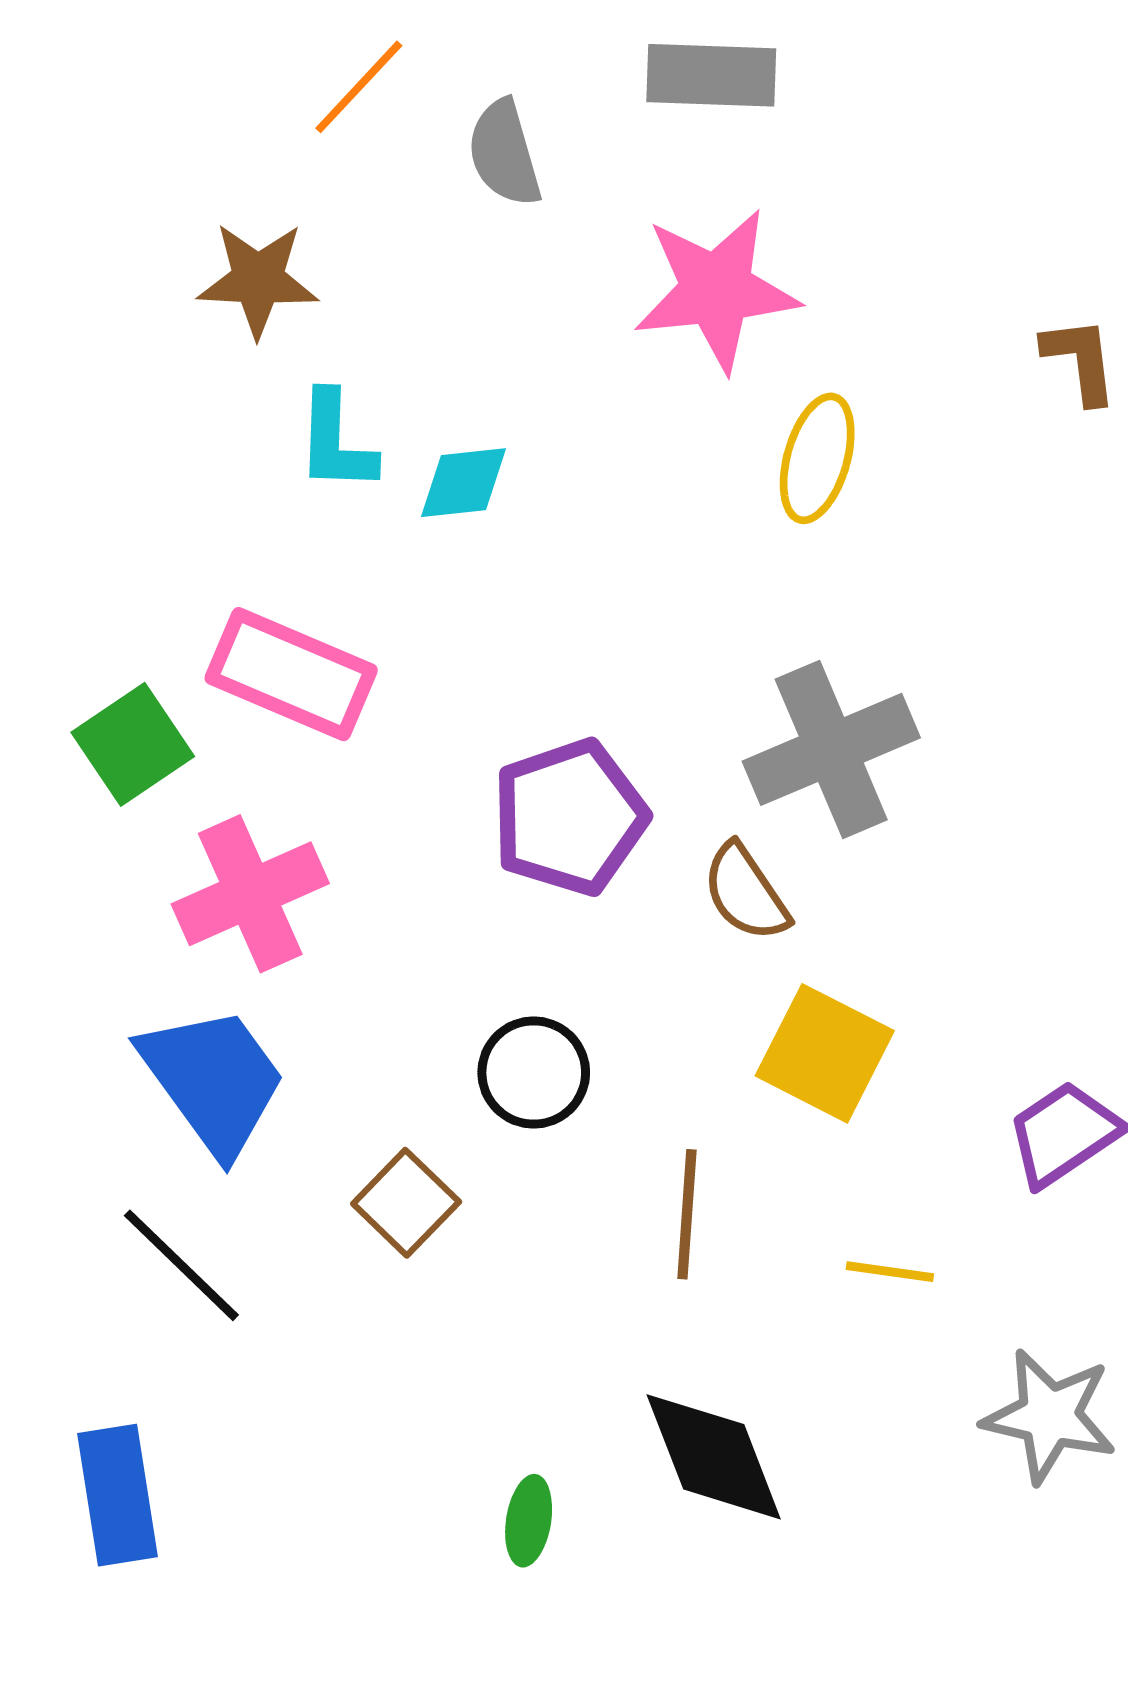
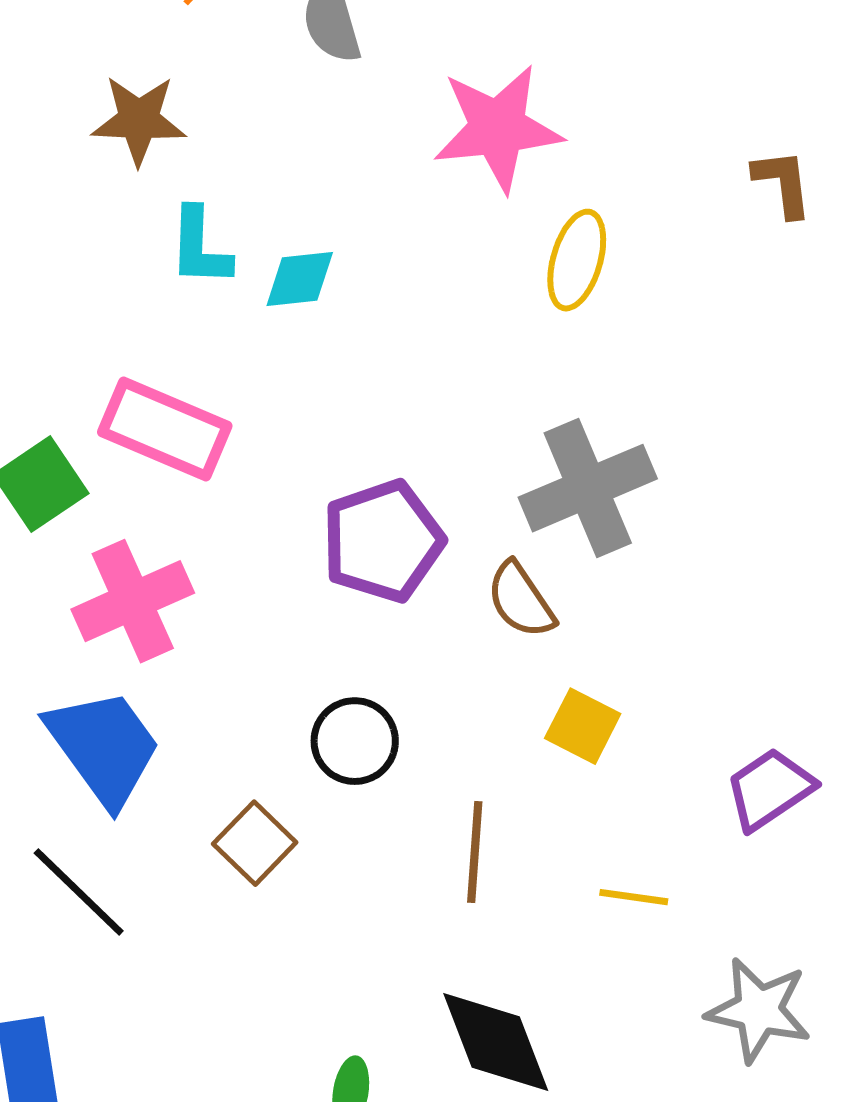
yellow square: (825, 1053) -> (583, 726), size x0.7

